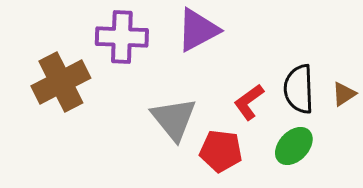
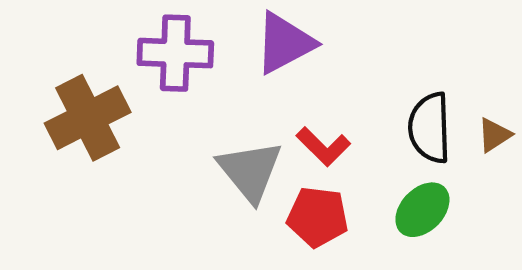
red L-shape: (249, 102) -> (323, 146), moved, turned -99

